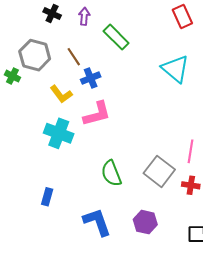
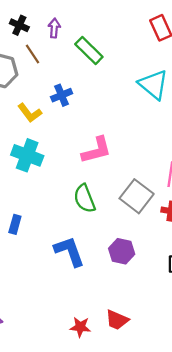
brown line: (74, 57) -> (33, 54), moved
pink L-shape: (97, 114) -> (97, 150), moved

